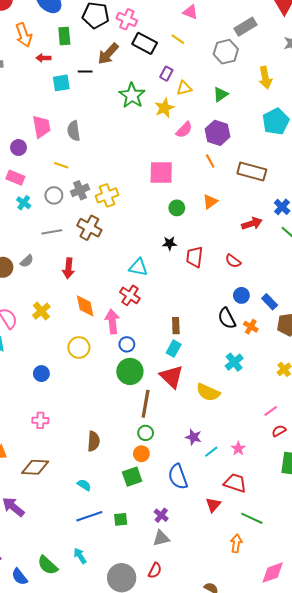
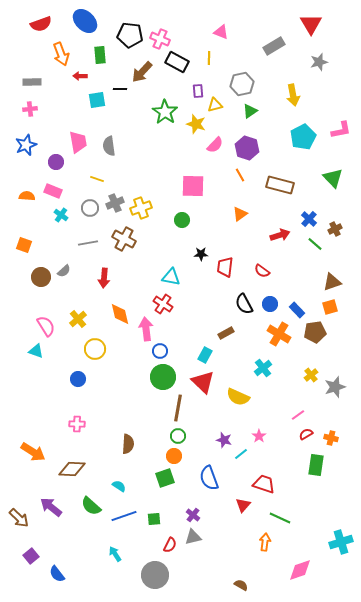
yellow line: (178, 39) -> (209, 58), turned 56
gray hexagon: (226, 52) -> (242, 84), moved
purple rectangle: (166, 74) -> (198, 91), turned -32
yellow star: (164, 108) -> (196, 124), turned -30
green circle: (177, 208) -> (182, 220), moved
black semicircle: (227, 318) -> (244, 304), moved
brown rectangle: (176, 326) -> (226, 333), moved, turned 63
orange cross: (251, 327) -> (279, 334), size x1.6
yellow circle: (79, 348) -> (95, 349), moved
pink star: (238, 449) -> (259, 436), moved
green semicircle: (48, 565) -> (91, 506), moved
red semicircle: (155, 570) -> (170, 545), moved

